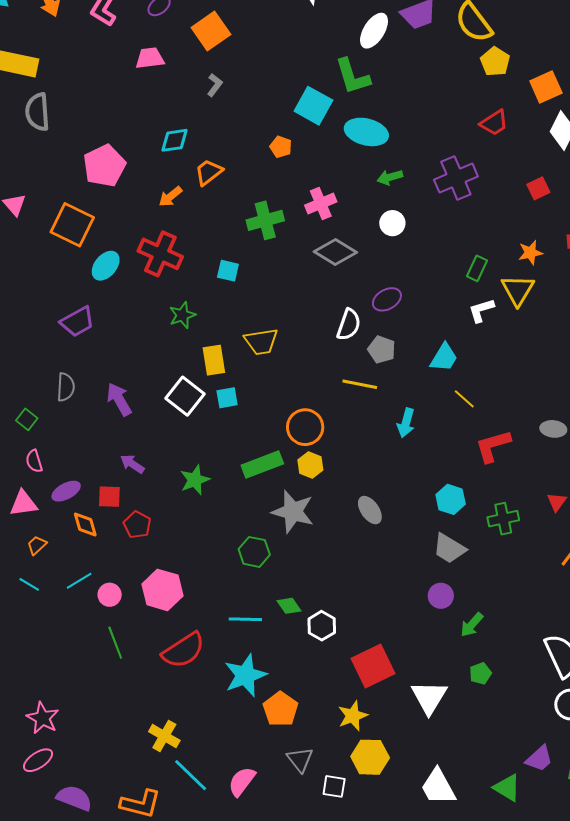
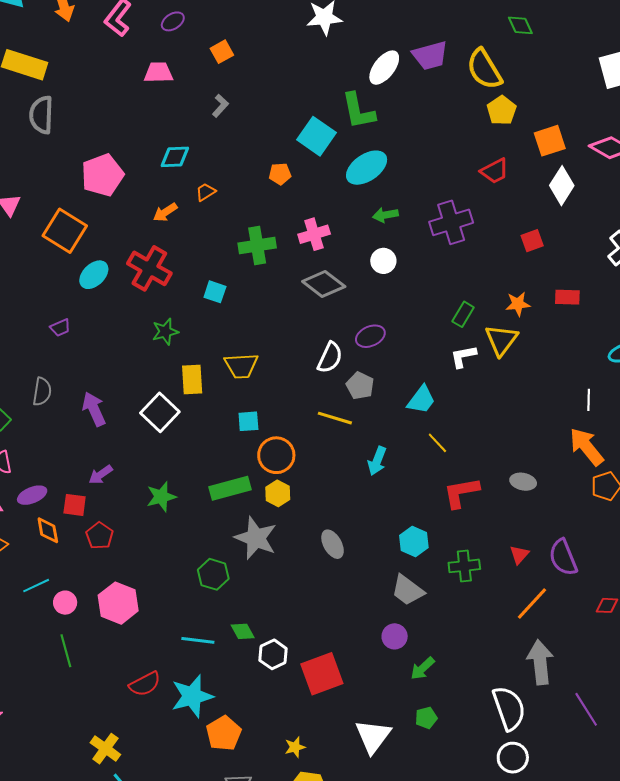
orange square: (211, 31) -> (222, 52), size x0.6
cyan ellipse: (366, 132) -> (367, 168), turned -54
orange pentagon: (281, 147) -> (280, 174), turned -30
orange trapezoid: (209, 172) -> (206, 192), size x0.7
purple trapezoid: (77, 322) -> (60, 328), size x0.6
cyan square: (227, 398) -> (248, 421), moved
purple arrow: (132, 464) -> (101, 475), turned -75
red semicircle: (183, 650) -> (145, 684), moved, size x0.7
red square: (373, 666) -> (322, 674), moved
yellow star: (353, 716) -> (295, 747), size x0.7

